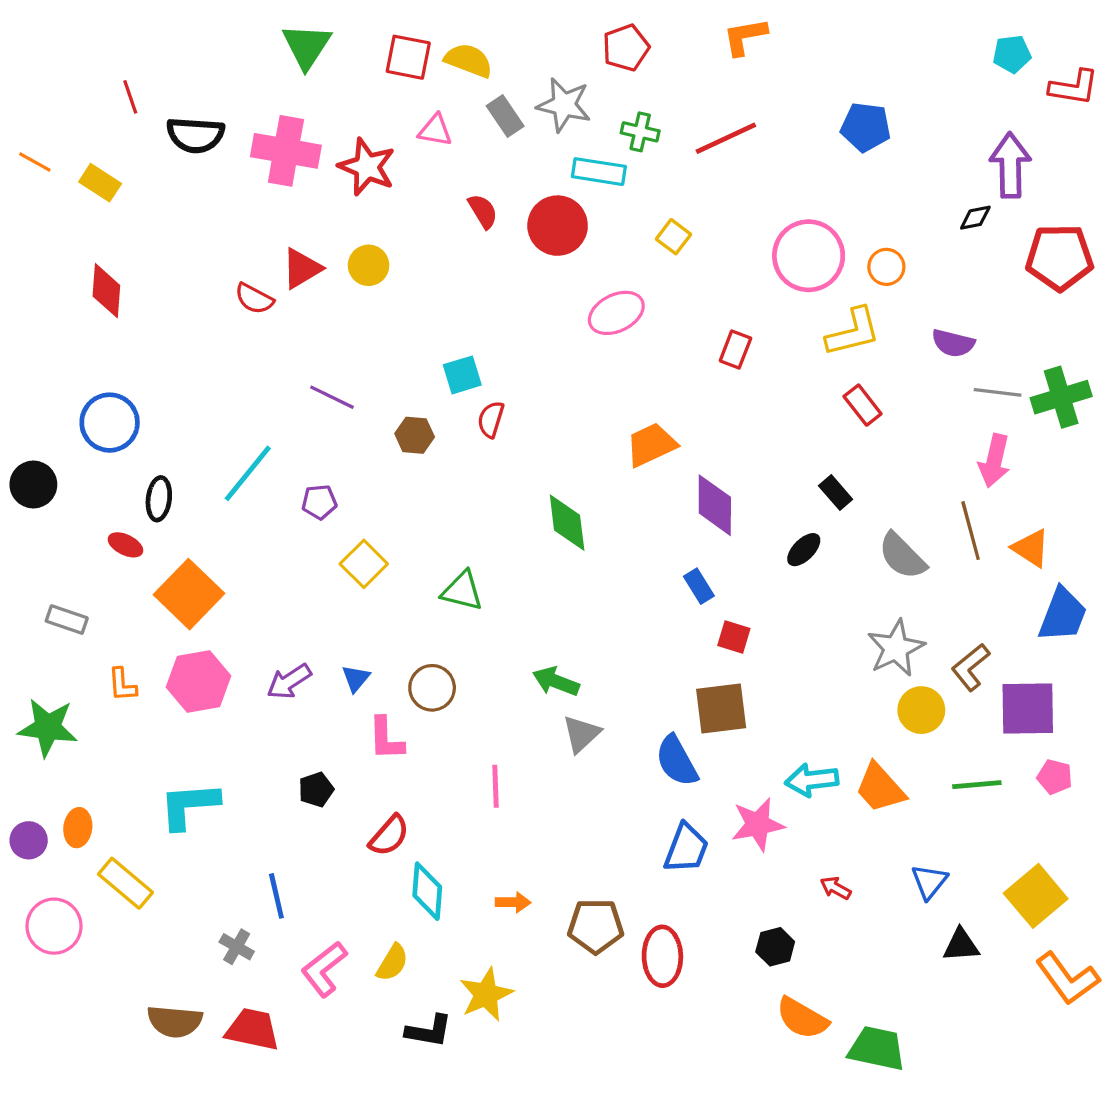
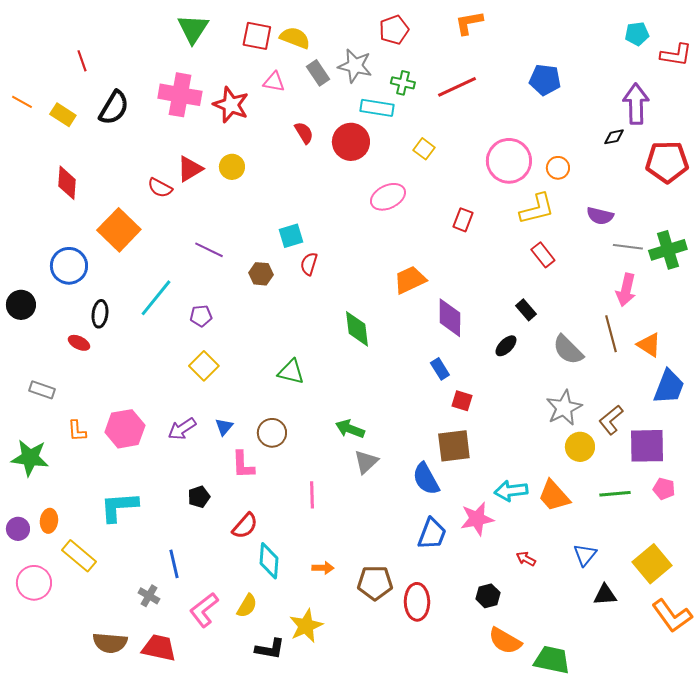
black semicircle: (195, 135) -> (114, 108), moved, turned -63
yellow square: (364, 564) -> (204, 366), moved
orange square: (189, 594) -> (119, 230), moved

